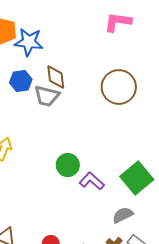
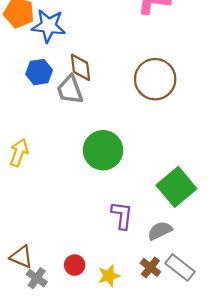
gray trapezoid: (47, 96) -> (70, 90), turned 56
green circle: (68, 165) -> (103, 150), moved, size x1.4
purple L-shape: (92, 181) -> (122, 215), moved, turned 55

